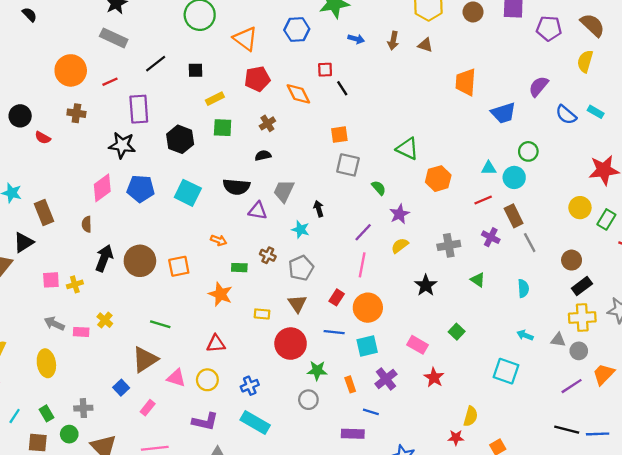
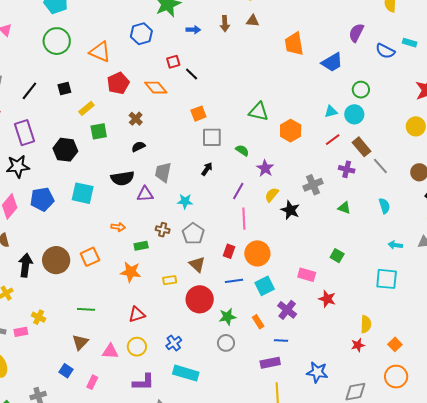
black arrow: (319, 209) -> (207, 169), moved, turned 64
black star: (426, 285) -> (290, 210), moved
brown triangle: (145, 359) -> (80, 342), size x0.7

